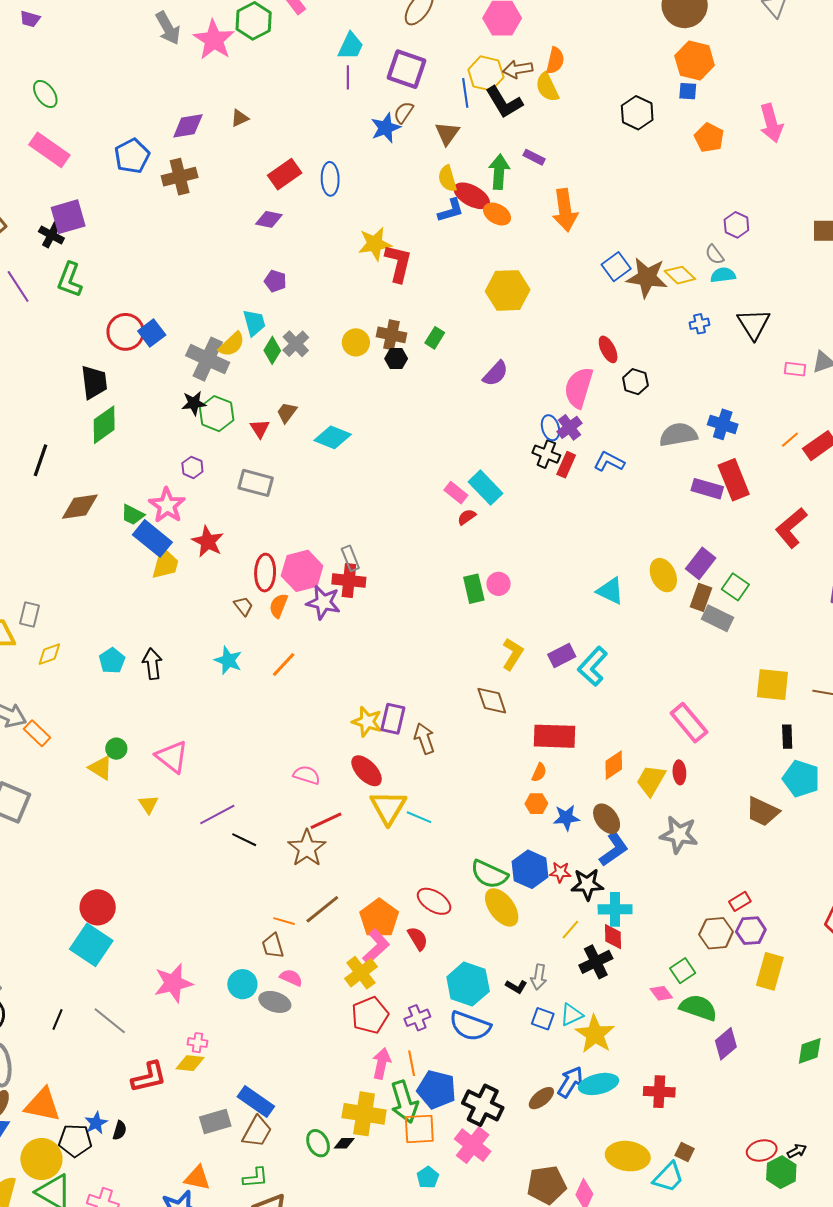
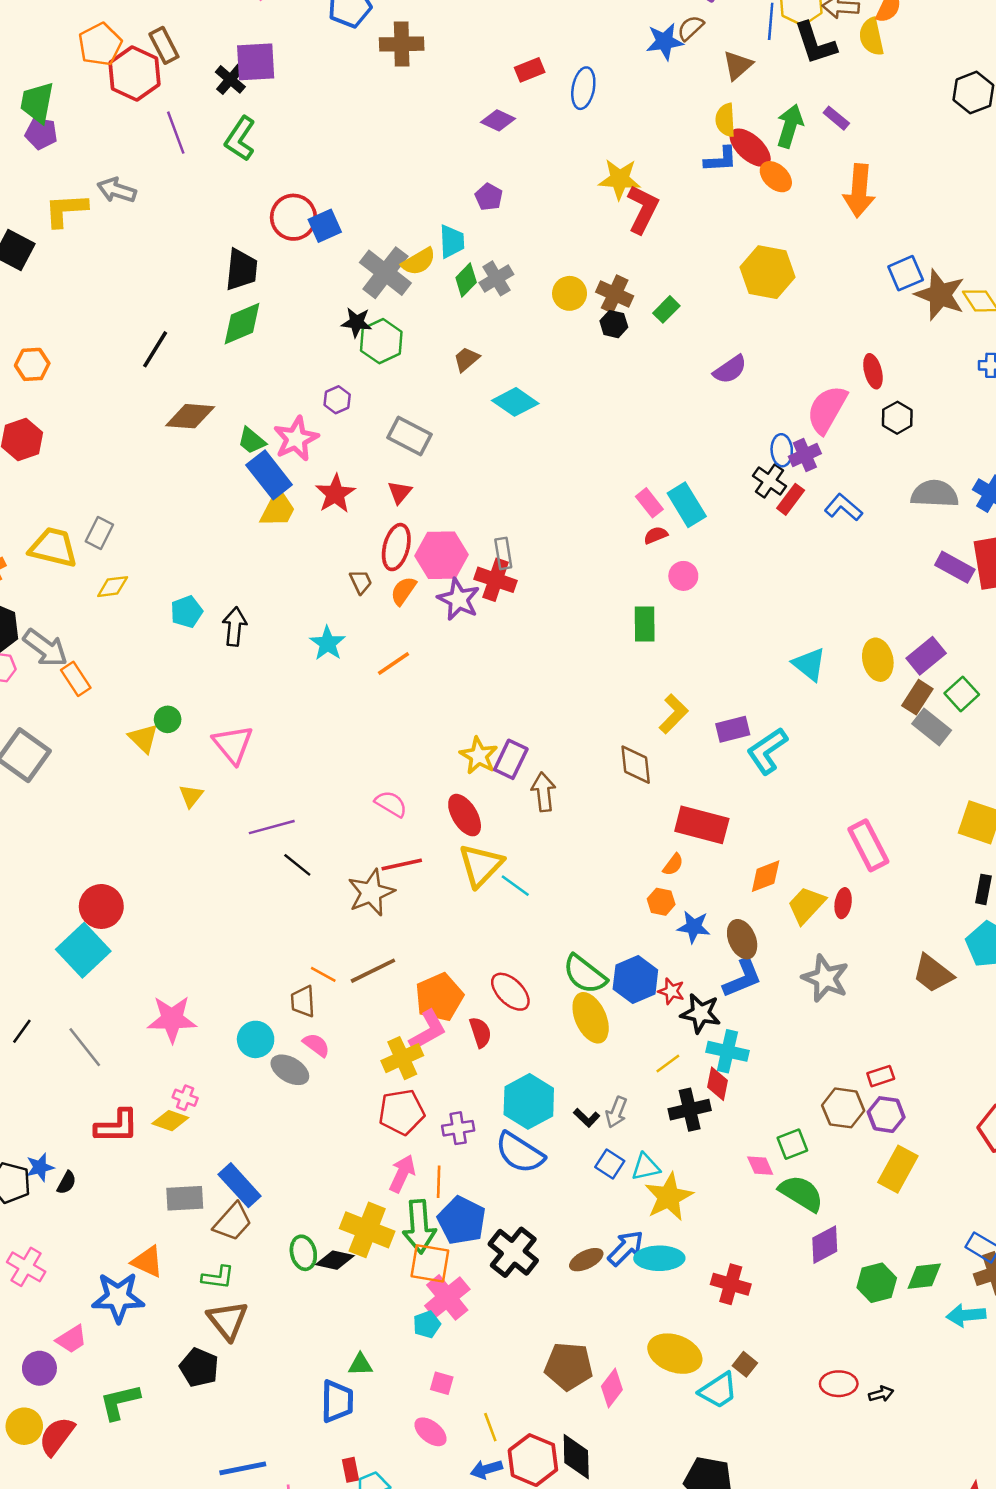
red rectangle: (285, 174) -> (530, 70), size x0.7
red triangle: (260, 429) -> (400, 492), moved
pink circle: (499, 584) -> (683, 576), moved
black diamond: (344, 1143) -> (335, 1260), size x1.4
pink cross: (473, 1145) -> (447, 1297), moved
green hexagon: (781, 1172) -> (877, 1283), moved

